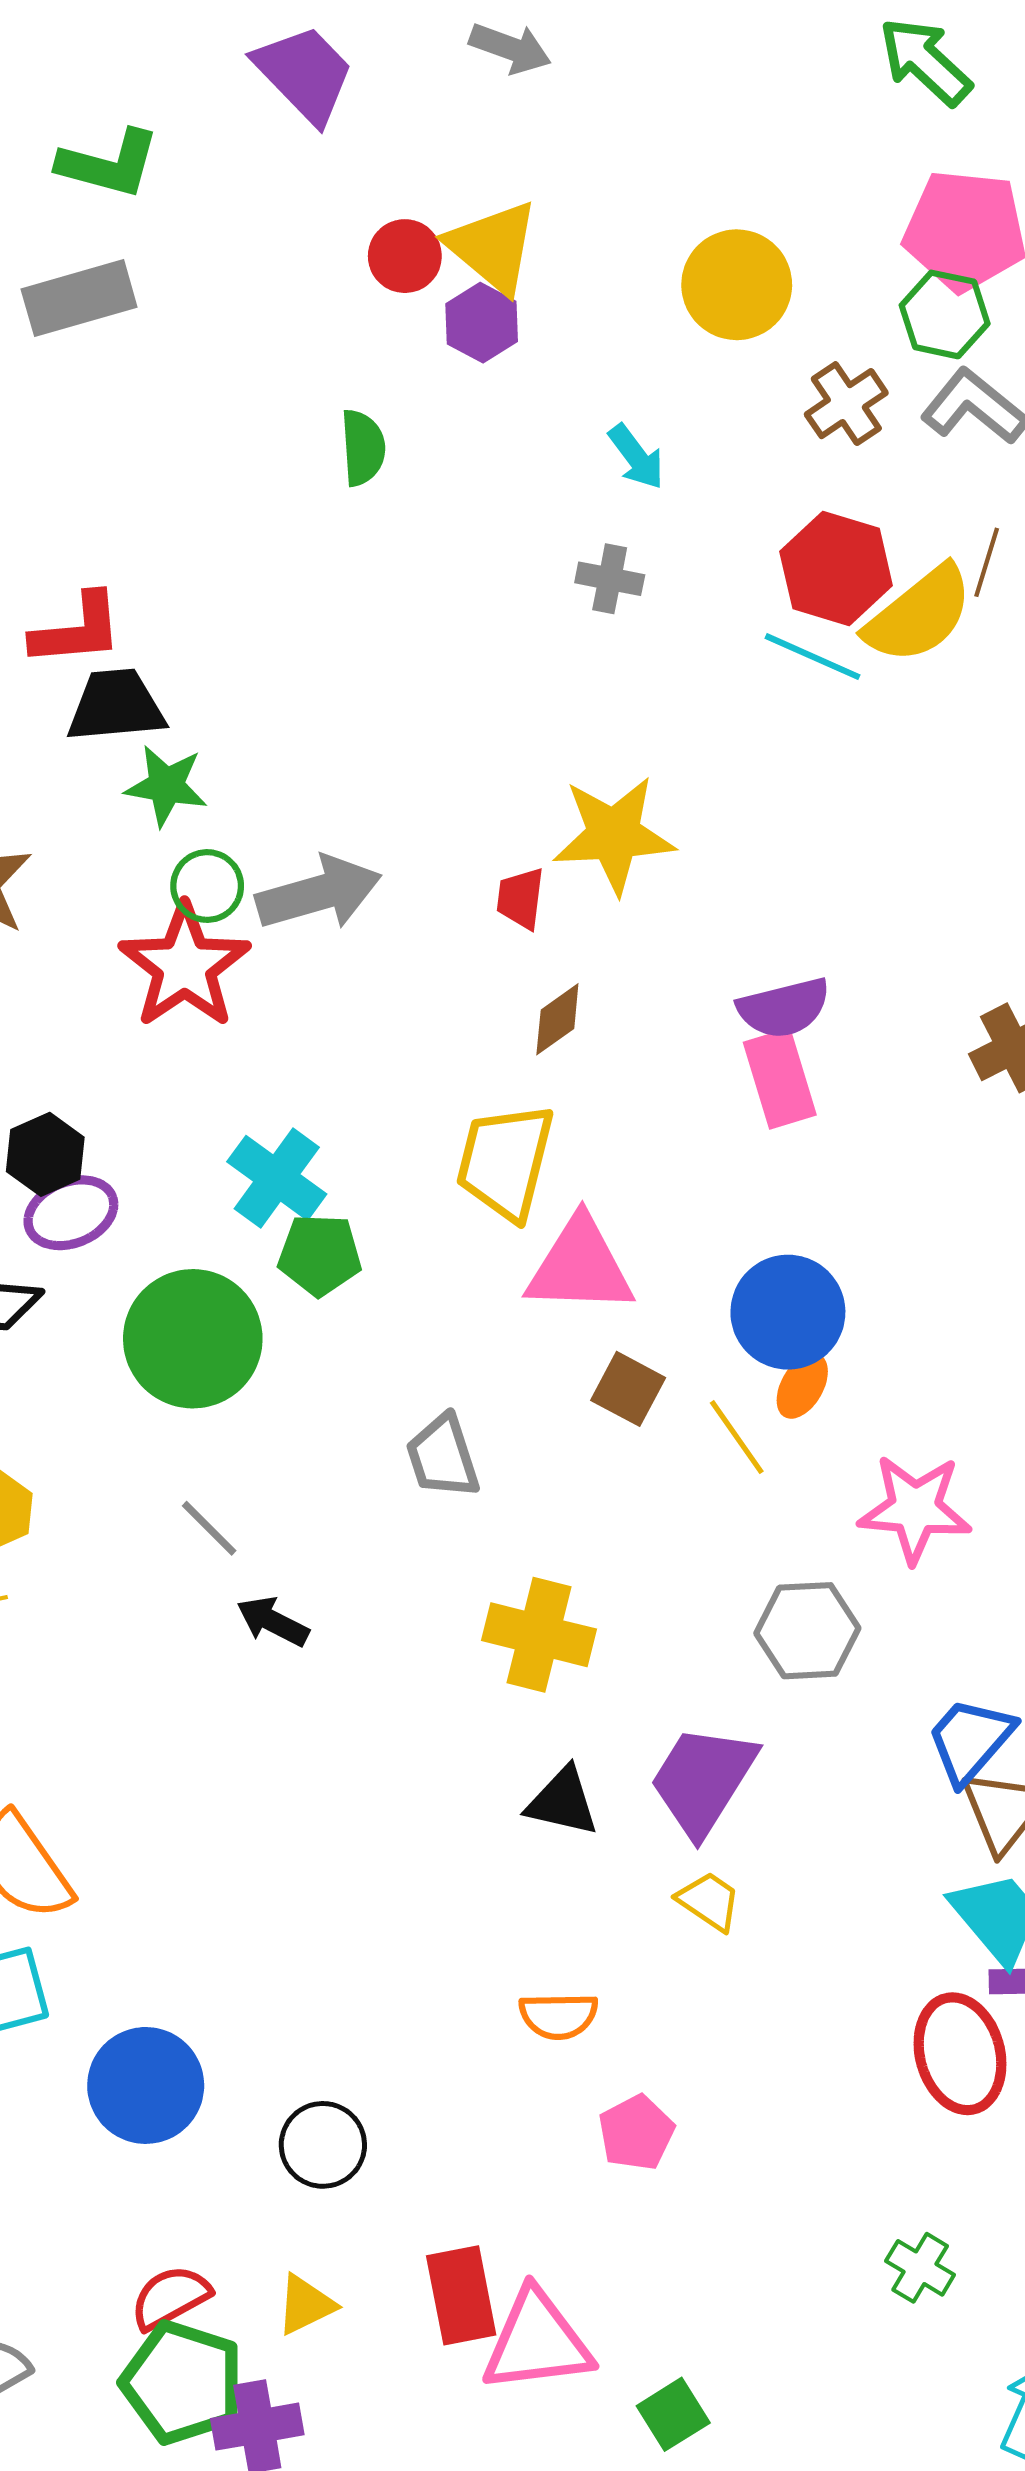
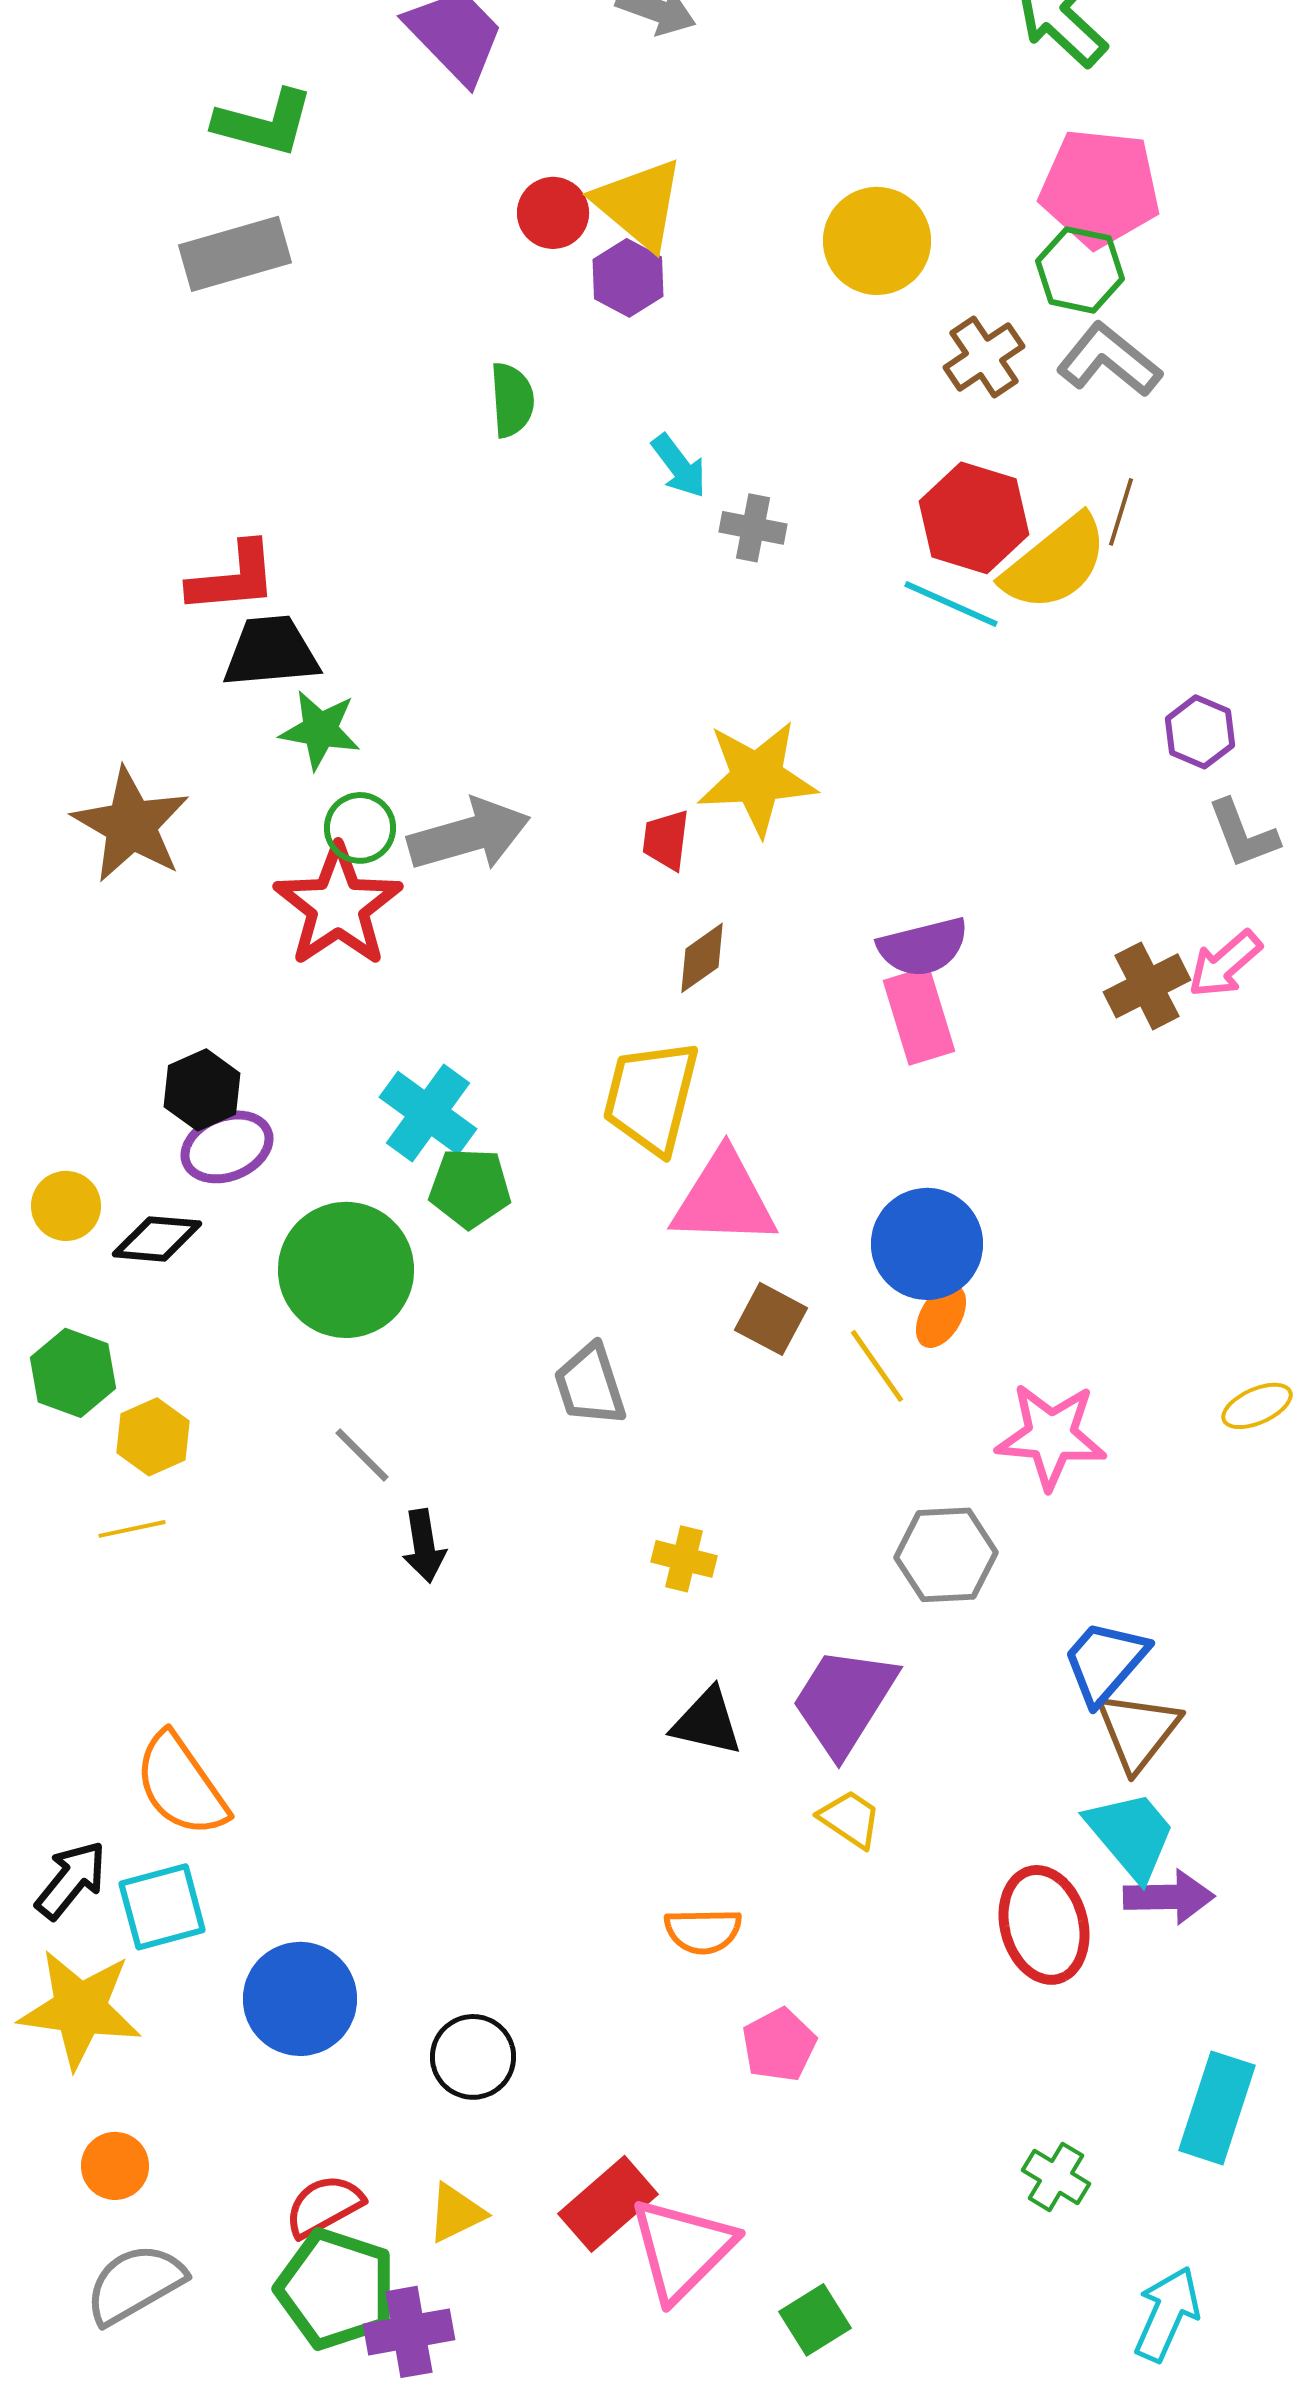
cyan arrow: (636, 457) -> (679, 466), moved
black arrow: (273, 1621) -> (424, 1546), turned -126
yellow cross: (539, 1635) -> (684, 1559), size x0.6
red ellipse: (960, 2054) -> (1044, 1925), moved
red rectangle: (461, 2295) -> (608, 2204), turned 60
pink triangle: (537, 2342) -> (682, 2249), turned -38

